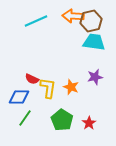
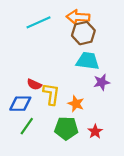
brown hexagon: (91, 21) -> (83, 33), moved
cyan trapezoid: (94, 42) -> (88, 61), moved
orange star: (71, 87) -> (76, 104), moved
green pentagon: (62, 120) -> (66, 128), turned -30

